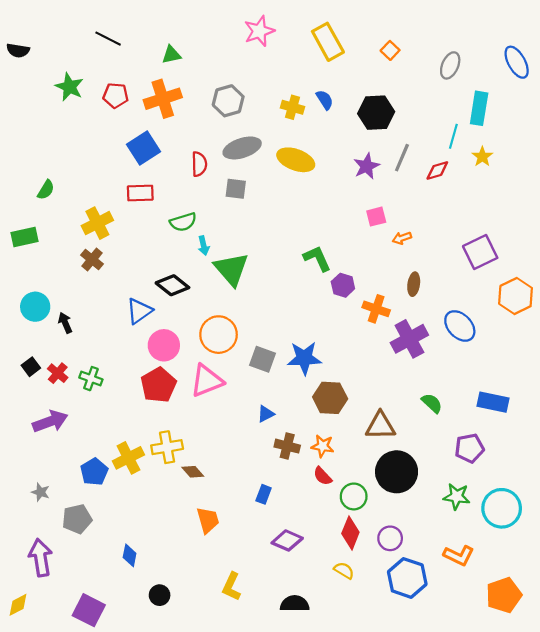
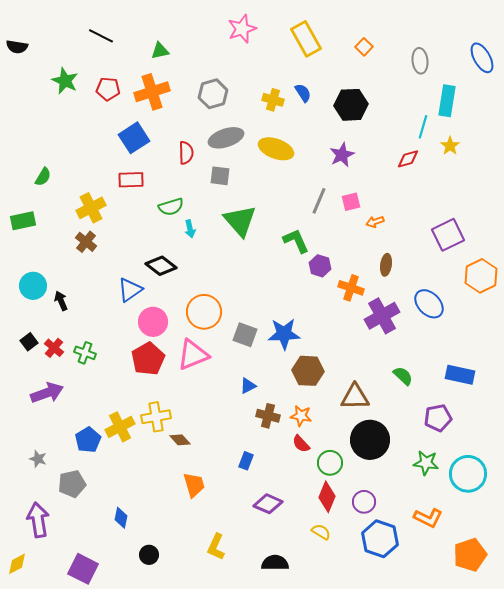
gray ellipse: (450, 65) -> (420, 61), turned -30
gray line: (402, 158) -> (319, 201), moved
green triangle: (231, 269) -> (240, 221), moved

